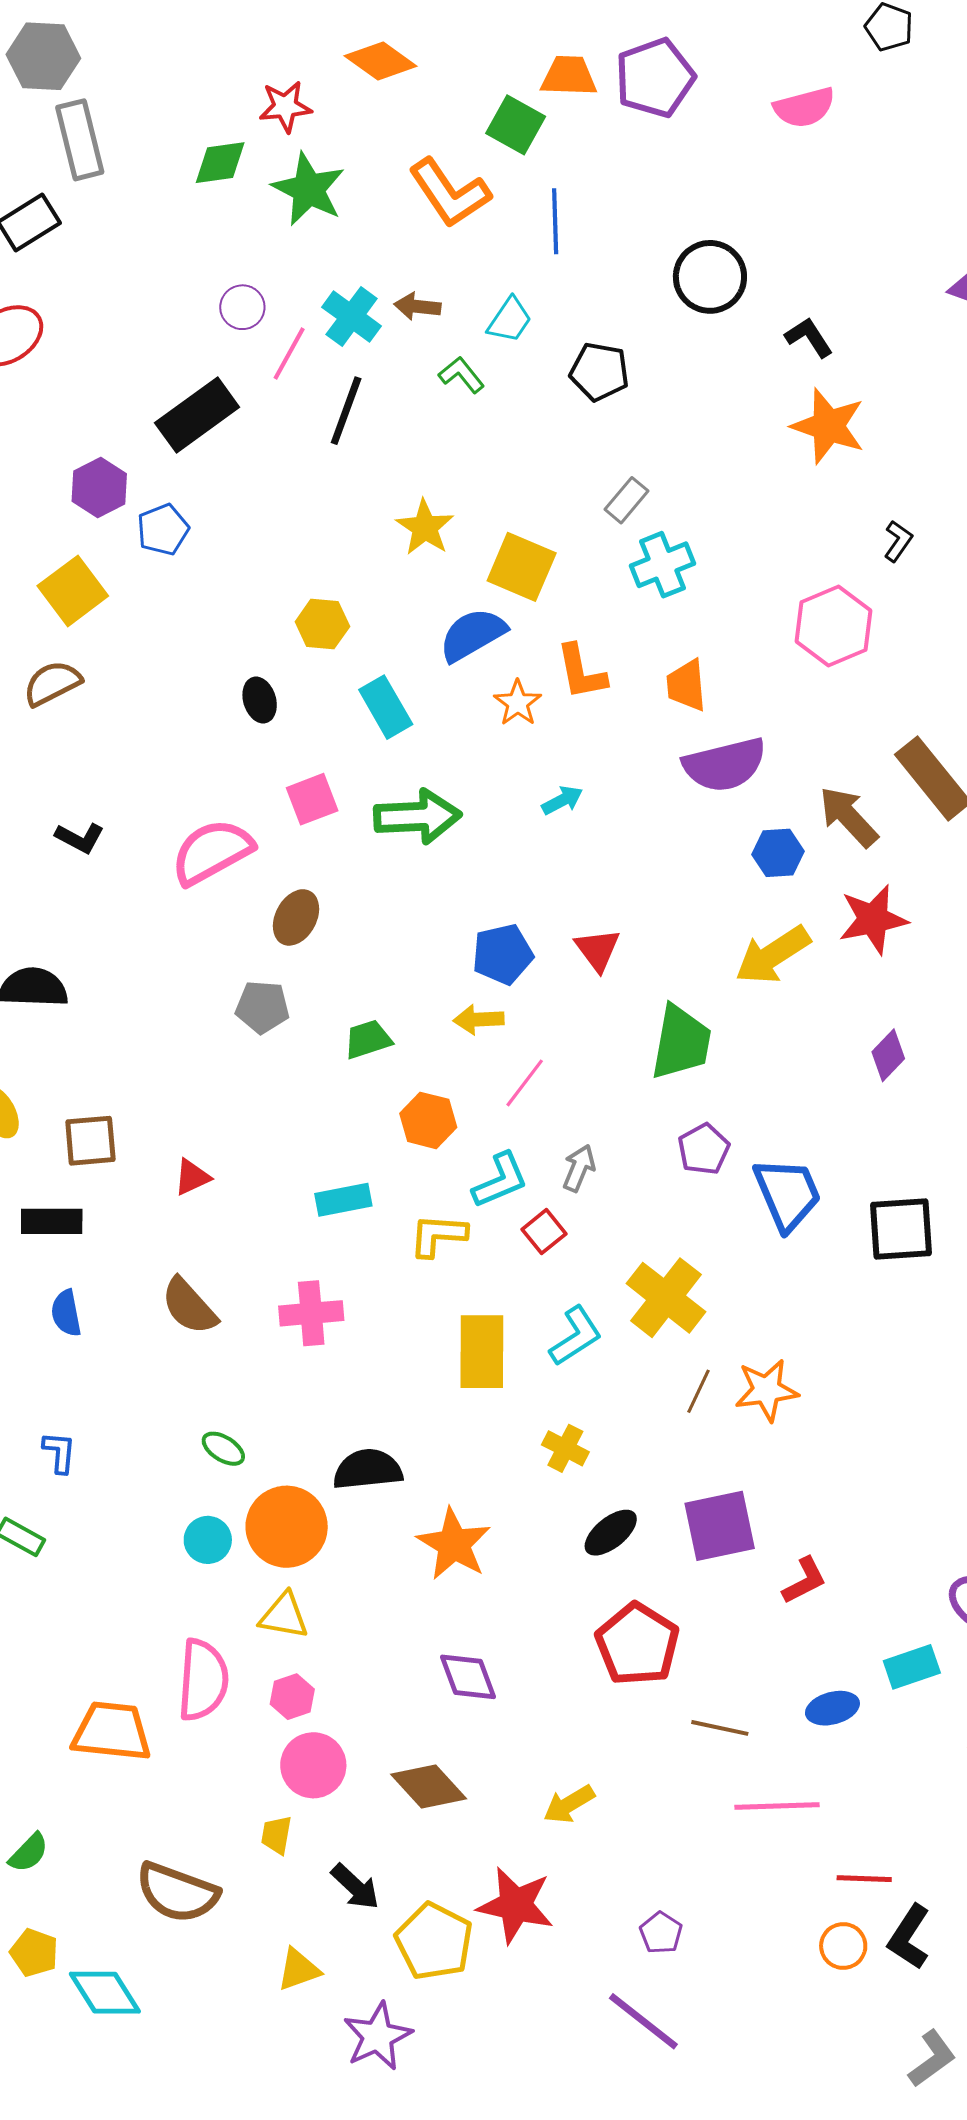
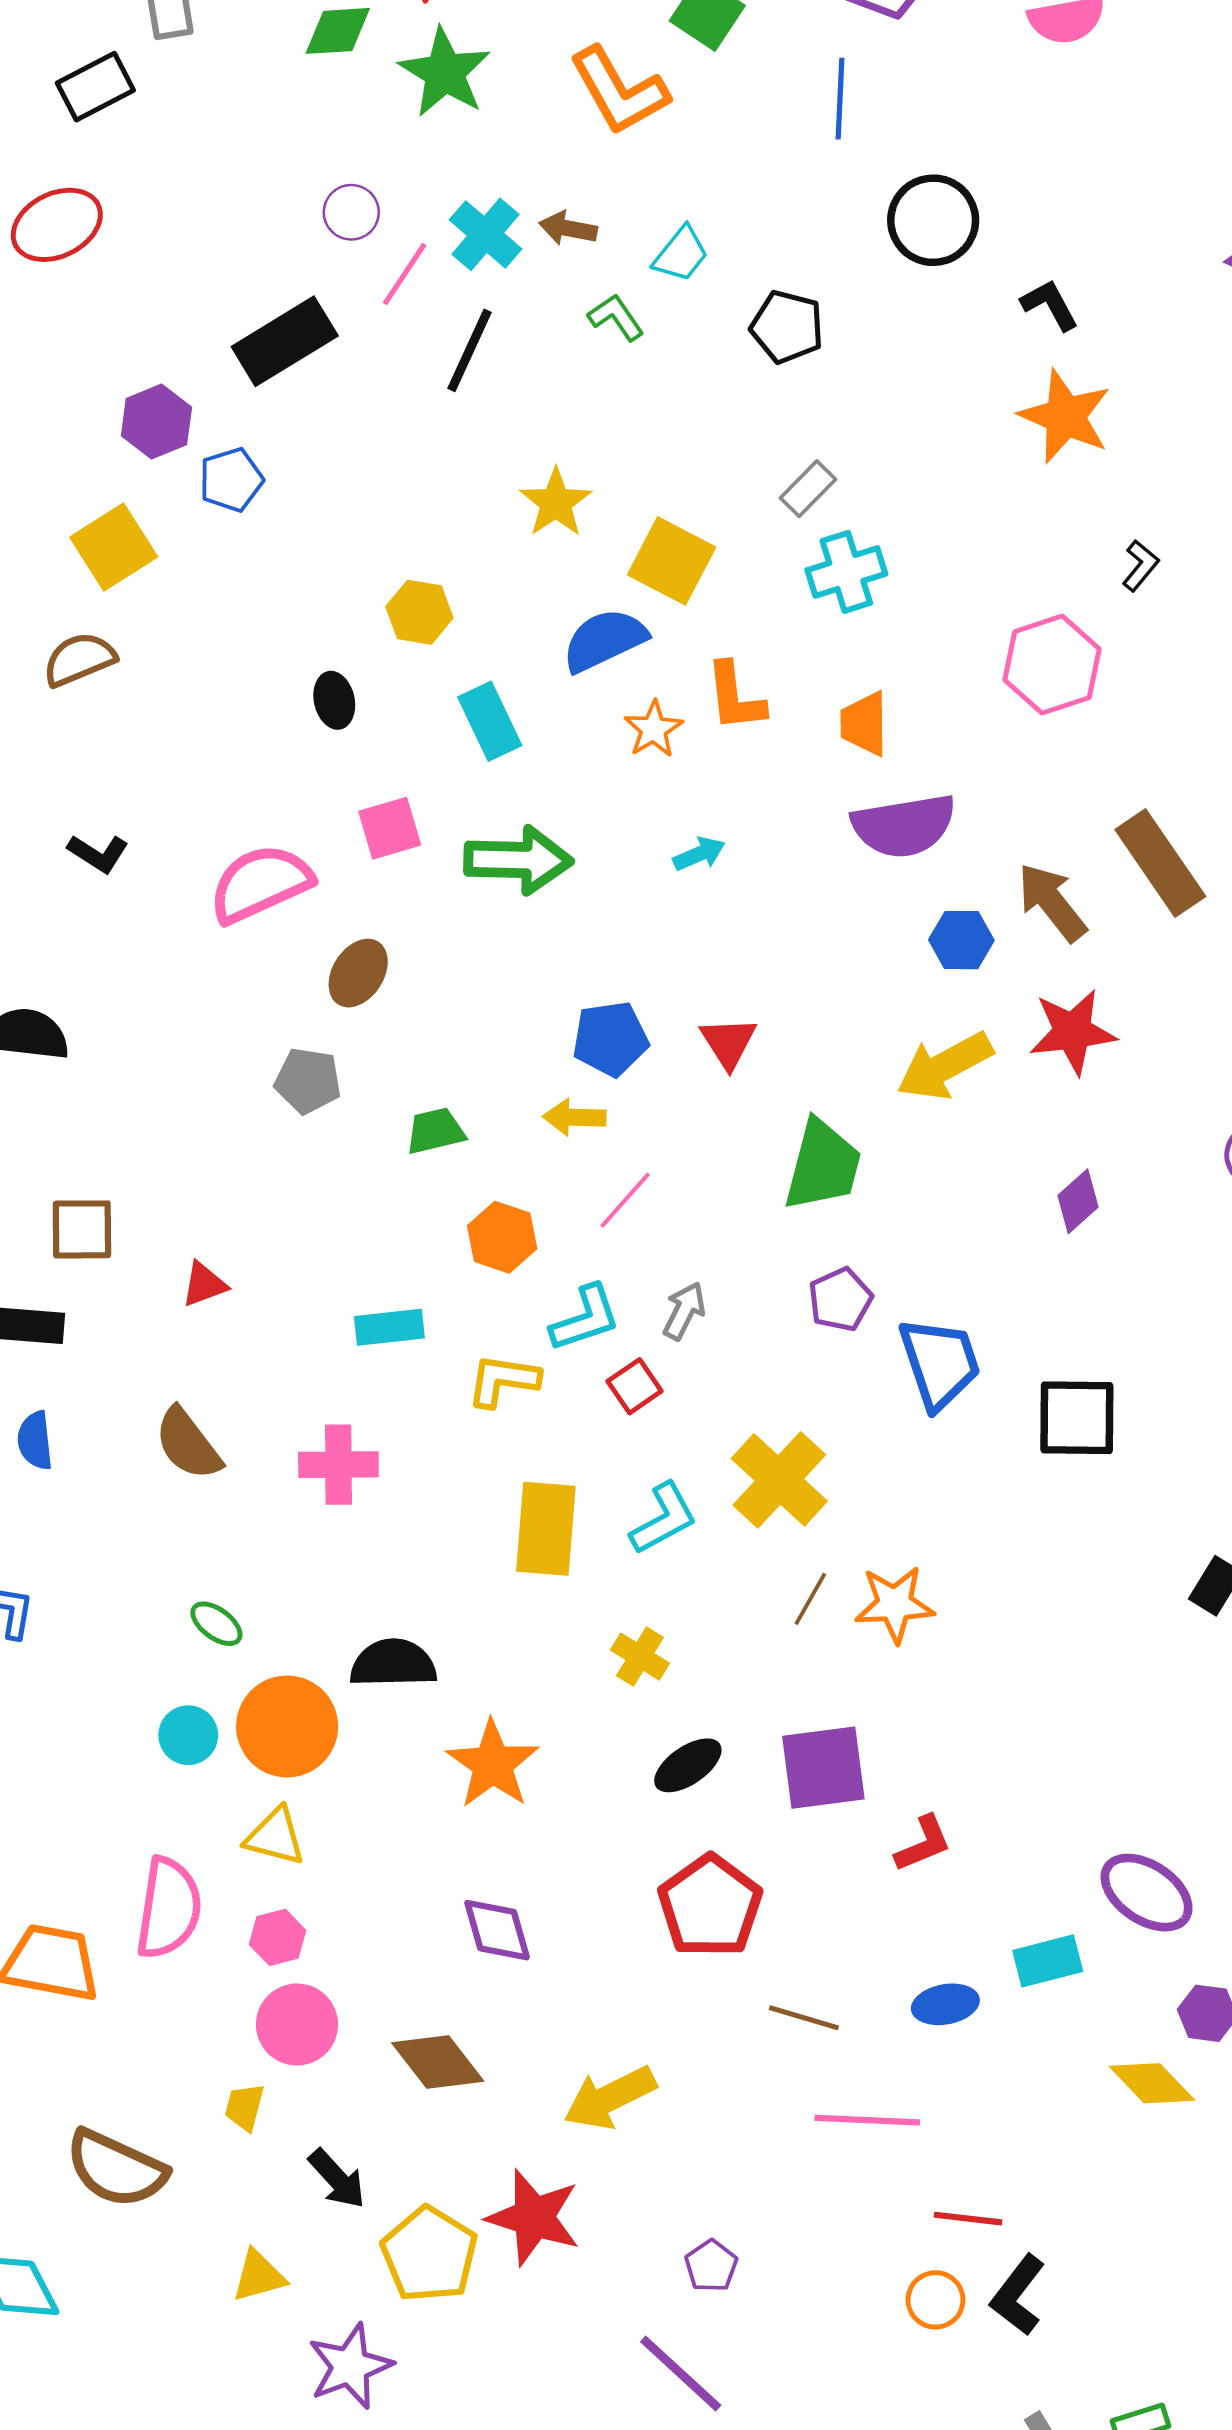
blue line: (555, 221) -> (840, 99), moved
yellow arrow: (569, 1804) -> (610, 2098), size x1.4

